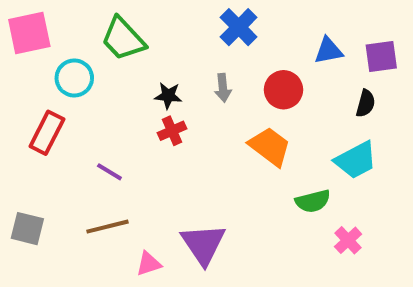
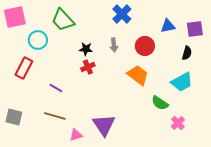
green semicircle: (313, 201) -> (160, 103), turned 48
brown line: (108, 227) -> (55, 116), turned 30

